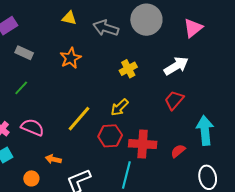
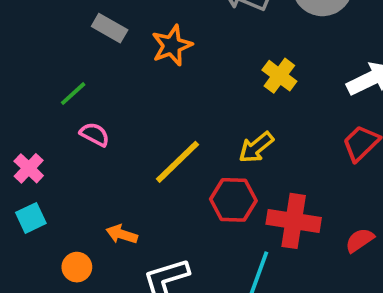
gray rectangle: (24, 53) -> (110, 28), moved
yellow cross: (128, 69) -> (279, 76), turned -30
pink semicircle: (32, 127) -> (95, 134), moved, size x0.7

